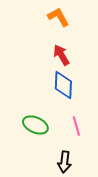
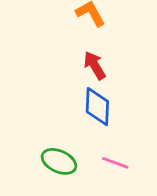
pink line: (76, 126) -> (115, 163), turned -54

